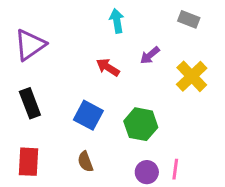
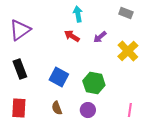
red arrow: (108, 67) -> (72, 36), moved
pink line: (175, 169) -> (130, 110), moved
purple circle: (147, 172) -> (88, 110), moved

